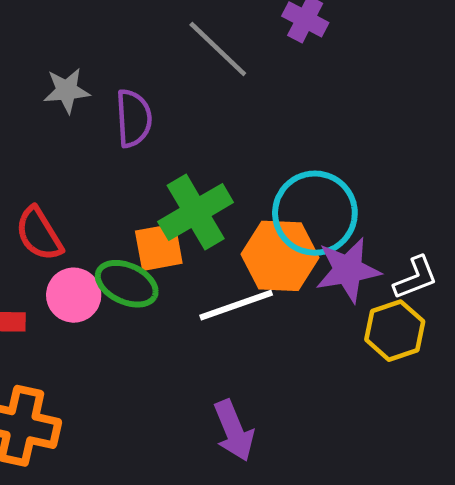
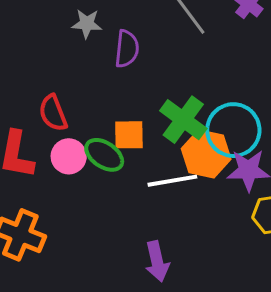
green cross: (196, 212) -> (183, 120), moved, turned -33

